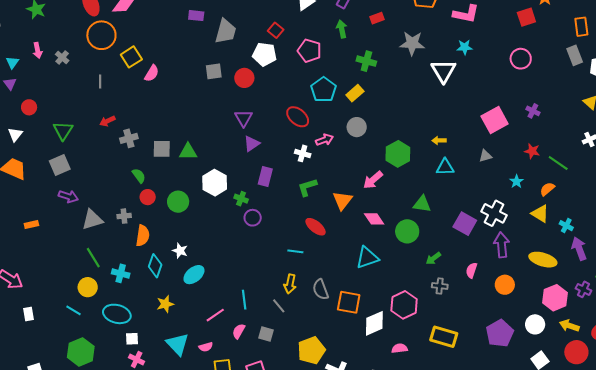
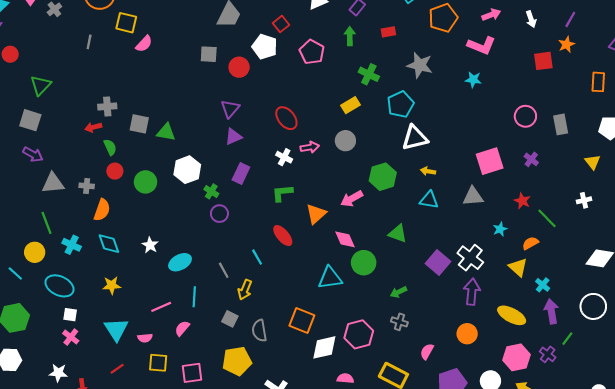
gray rectangle: (575, 55) -> (561, 124), moved
yellow square: (131, 57) -> (126, 23), turned 35
pink circle: (521, 59) -> (525, 116), moved
white triangle: (443, 71) -> (415, 138), moved, turned 36
cyan pentagon: (324, 90) -> (400, 104), moved
red arrow: (107, 121) -> (93, 127), moved
gray triangle: (485, 156) -> (473, 196), size x1.5
gray square: (60, 165) -> (30, 120), turned 30
green circle: (407, 231) -> (364, 263), moved
white star: (180, 251) -> (150, 245), moved
cyan line: (295, 251) -> (257, 257), turned 42
cyan diamond: (155, 266) -> (109, 244), turned -50
pink semicircle: (472, 270) -> (427, 351), moved
cyan ellipse: (194, 275) -> (180, 262), moved
gray semicircle: (321, 289) -> (259, 331), moved
gray line: (279, 306) -> (224, 270), moved
gray square: (266, 334) -> (230, 319), moved
yellow pentagon: (311, 350) -> (237, 361), moved

